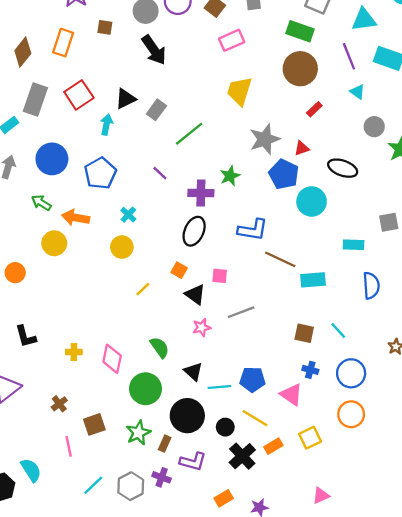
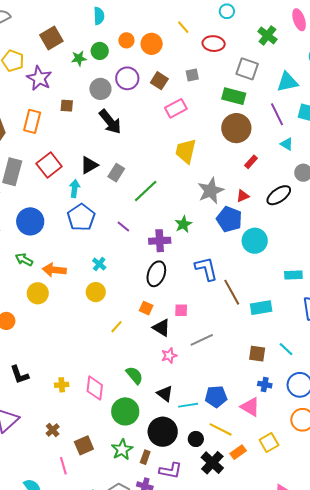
black ellipse: (343, 168) -> (279, 195), moved, turned -50
blue pentagon: (100, 173) -> (81, 217), moved
blue L-shape: (253, 230) -> (206, 269), turned -108
brown line: (280, 259) -> (232, 292), turned 40

